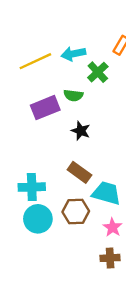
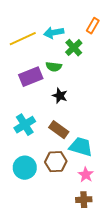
cyan cross: (32, 187) -> (25, 125), moved, turned -30

